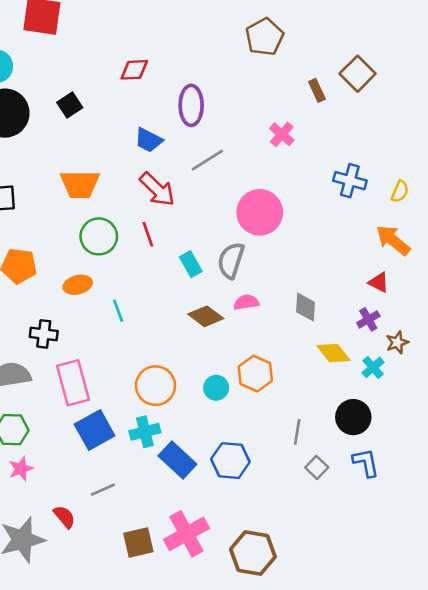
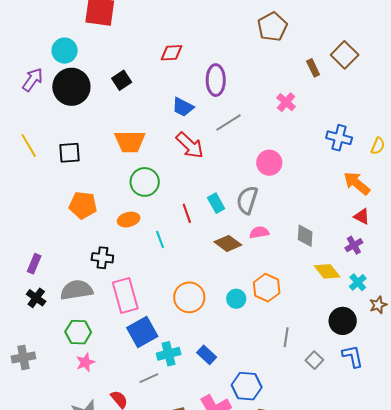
pink circle: (260, 212) -> (269, 163), size x0.7
red line: (148, 234) -> (187, 213), moved
orange arrow: (393, 240) -> (357, 183), moved
brown star: (397, 342) -> (378, 305), moved
cyan cross: (145, 432) -> (169, 354), moved
gray line: (297, 432) -> (286, 337), moved
blue rectangle: (177, 460) -> (207, 355), size x0.7
blue hexagon: (230, 461) -> (247, 386), moved

